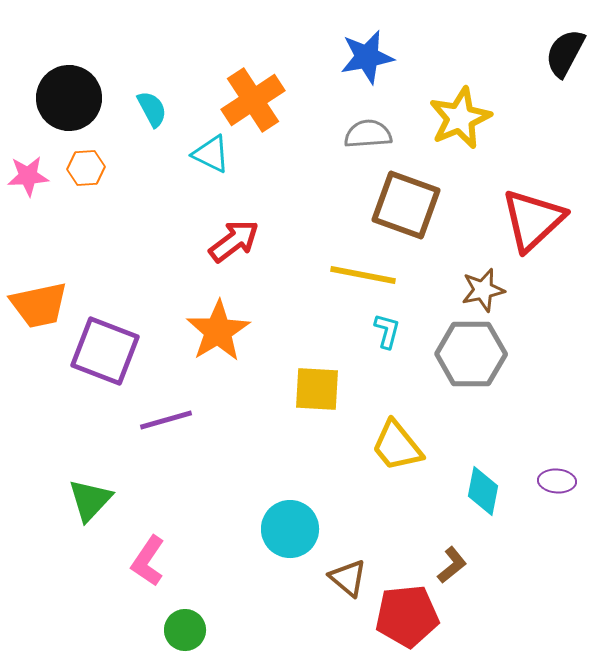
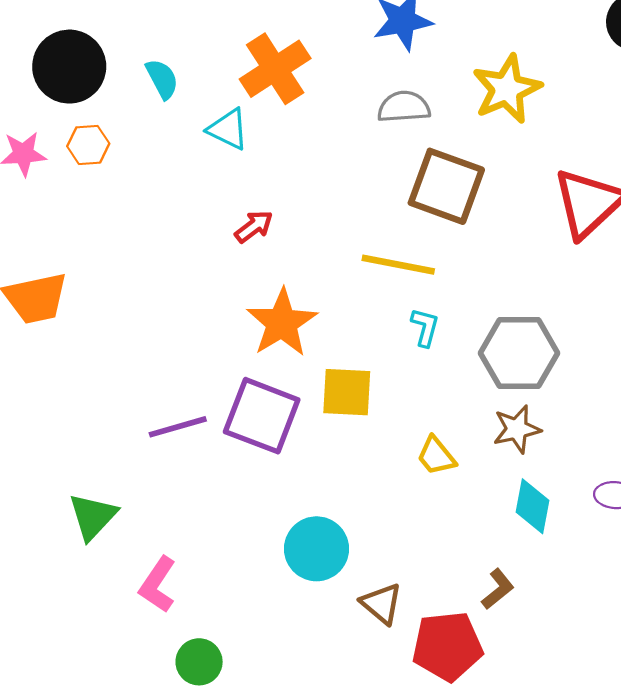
red arrow: (234, 241) -> (254, 227), size x0.7
brown star: (483, 290) -> (517, 429), moved
orange star: (218, 331) -> (282, 323), moved
purple square: (105, 351) -> (262, 416), moved
yellow trapezoid: (397, 446) -> (436, 456), size x0.7

